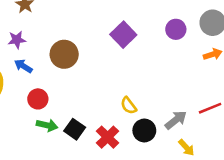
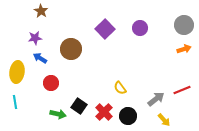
purple circle: (176, 29) -> (140, 28), moved
purple square: (123, 35) -> (105, 29), moved
green arrow: (47, 125) -> (58, 114), moved
black circle: (144, 130) -> (128, 116), moved

